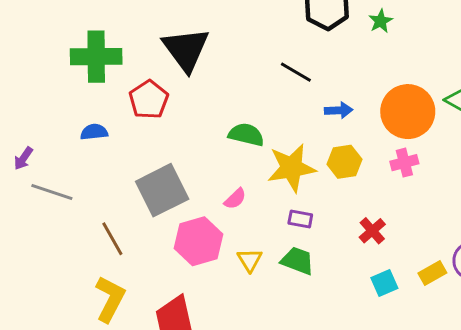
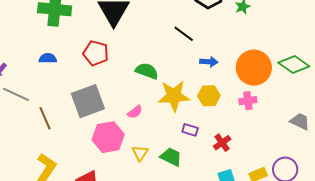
red pentagon: (149, 100) -> (96, 53), moved, turned -30
purple rectangle: (300, 219) -> (190, 130), moved
brown line: (112, 239) -> (45, 118), moved

